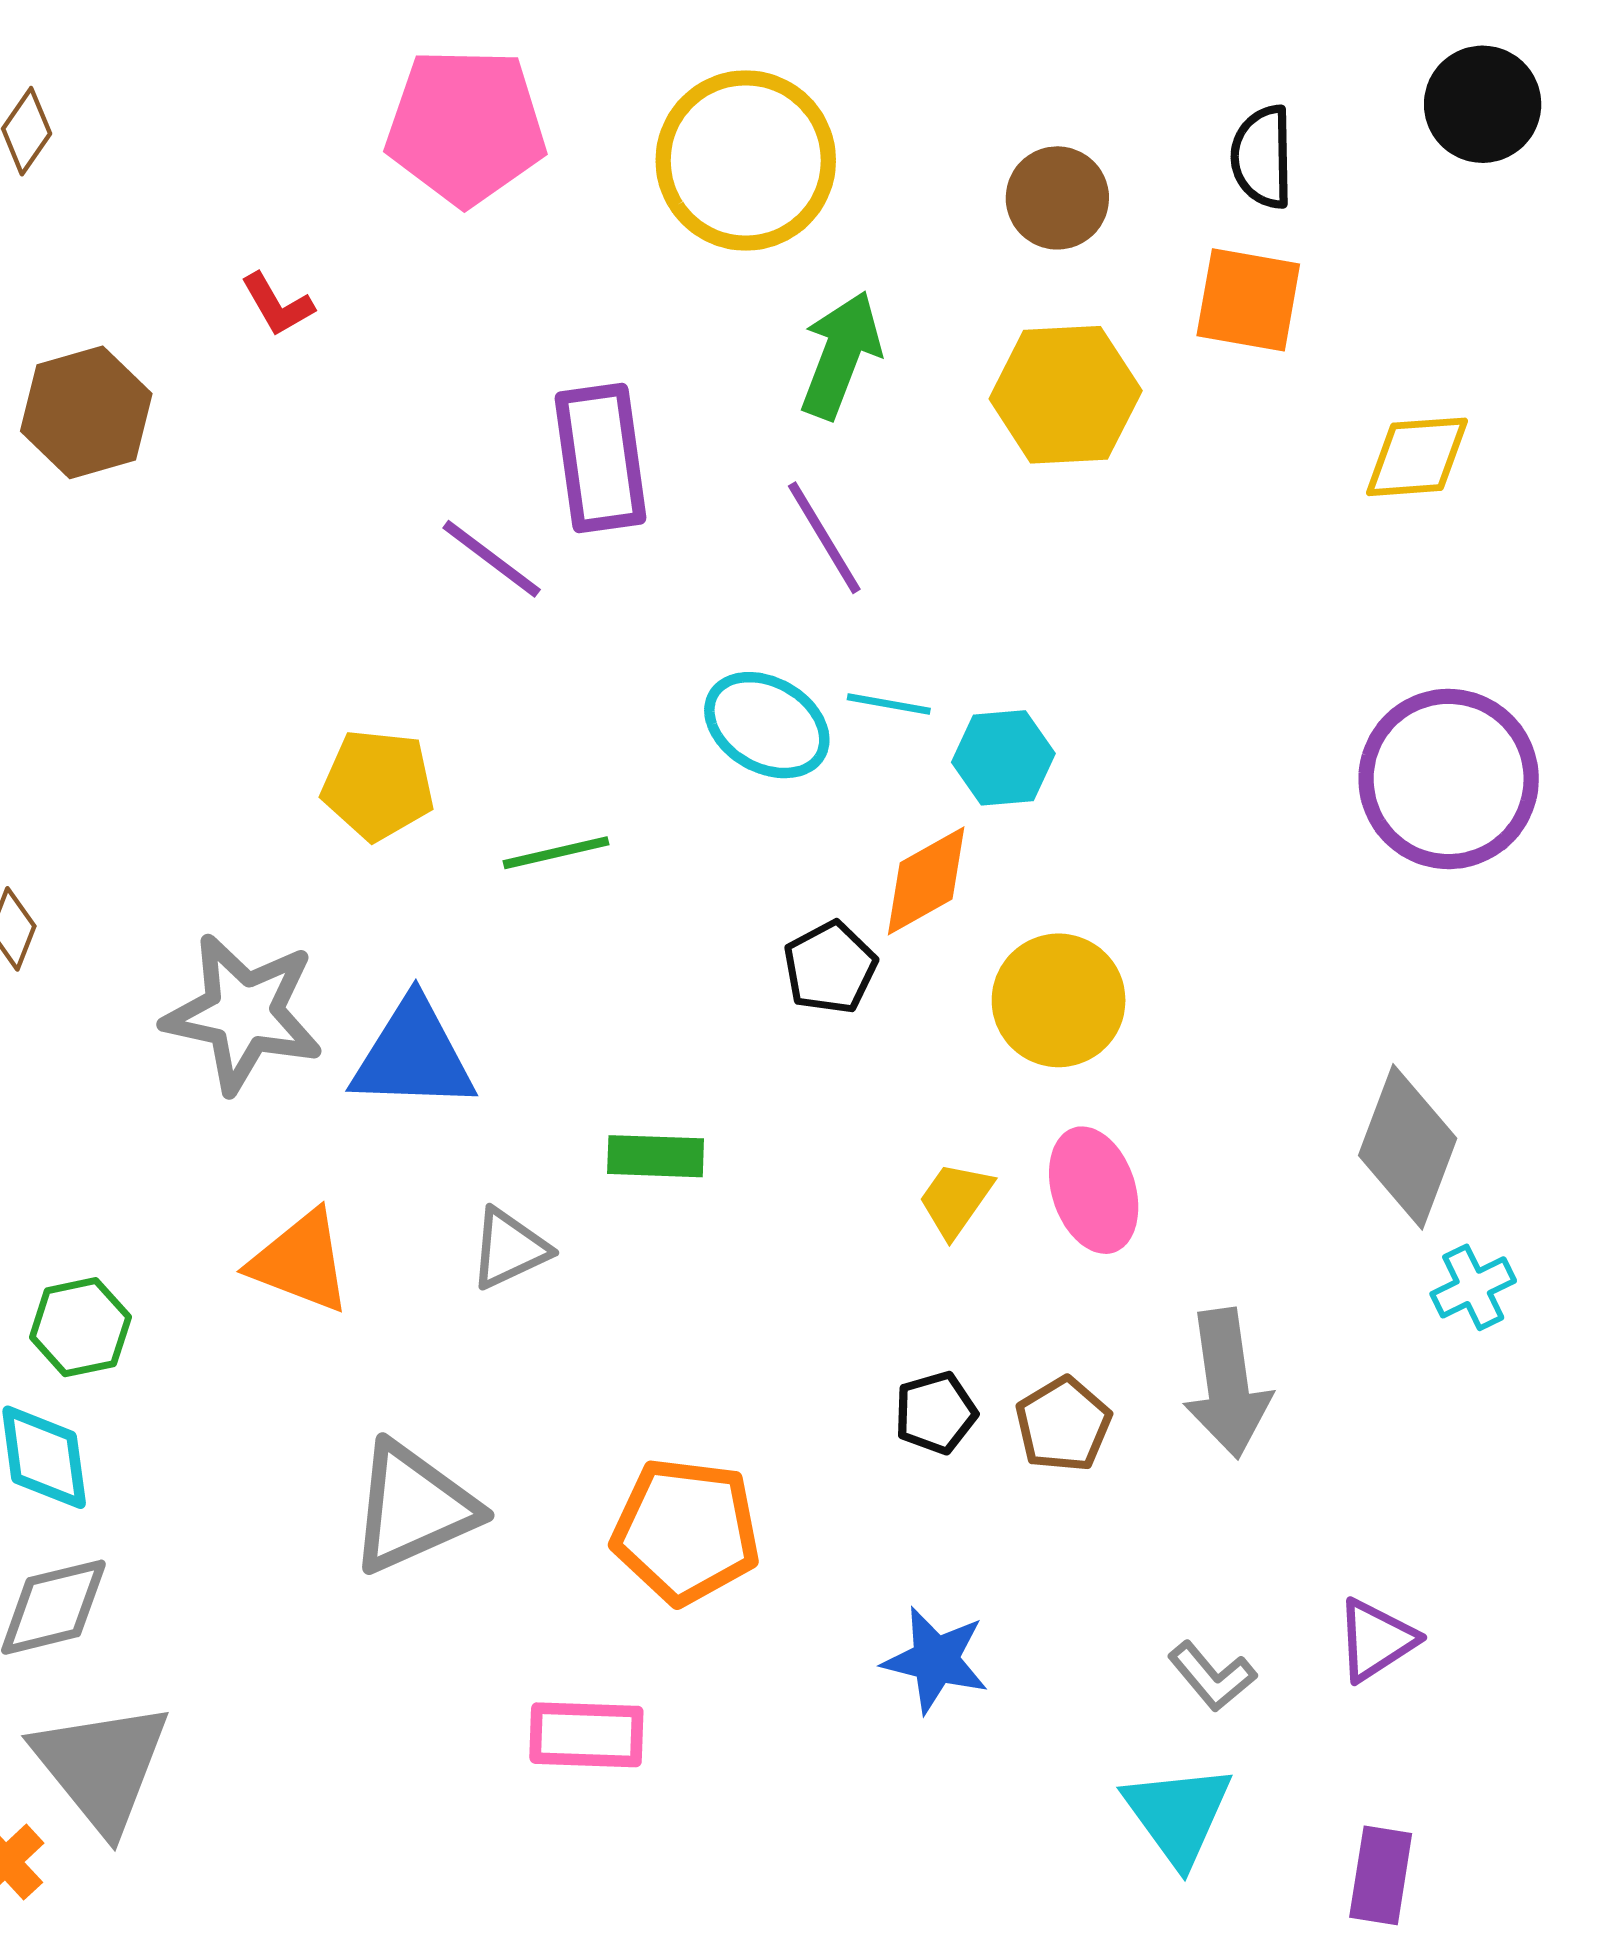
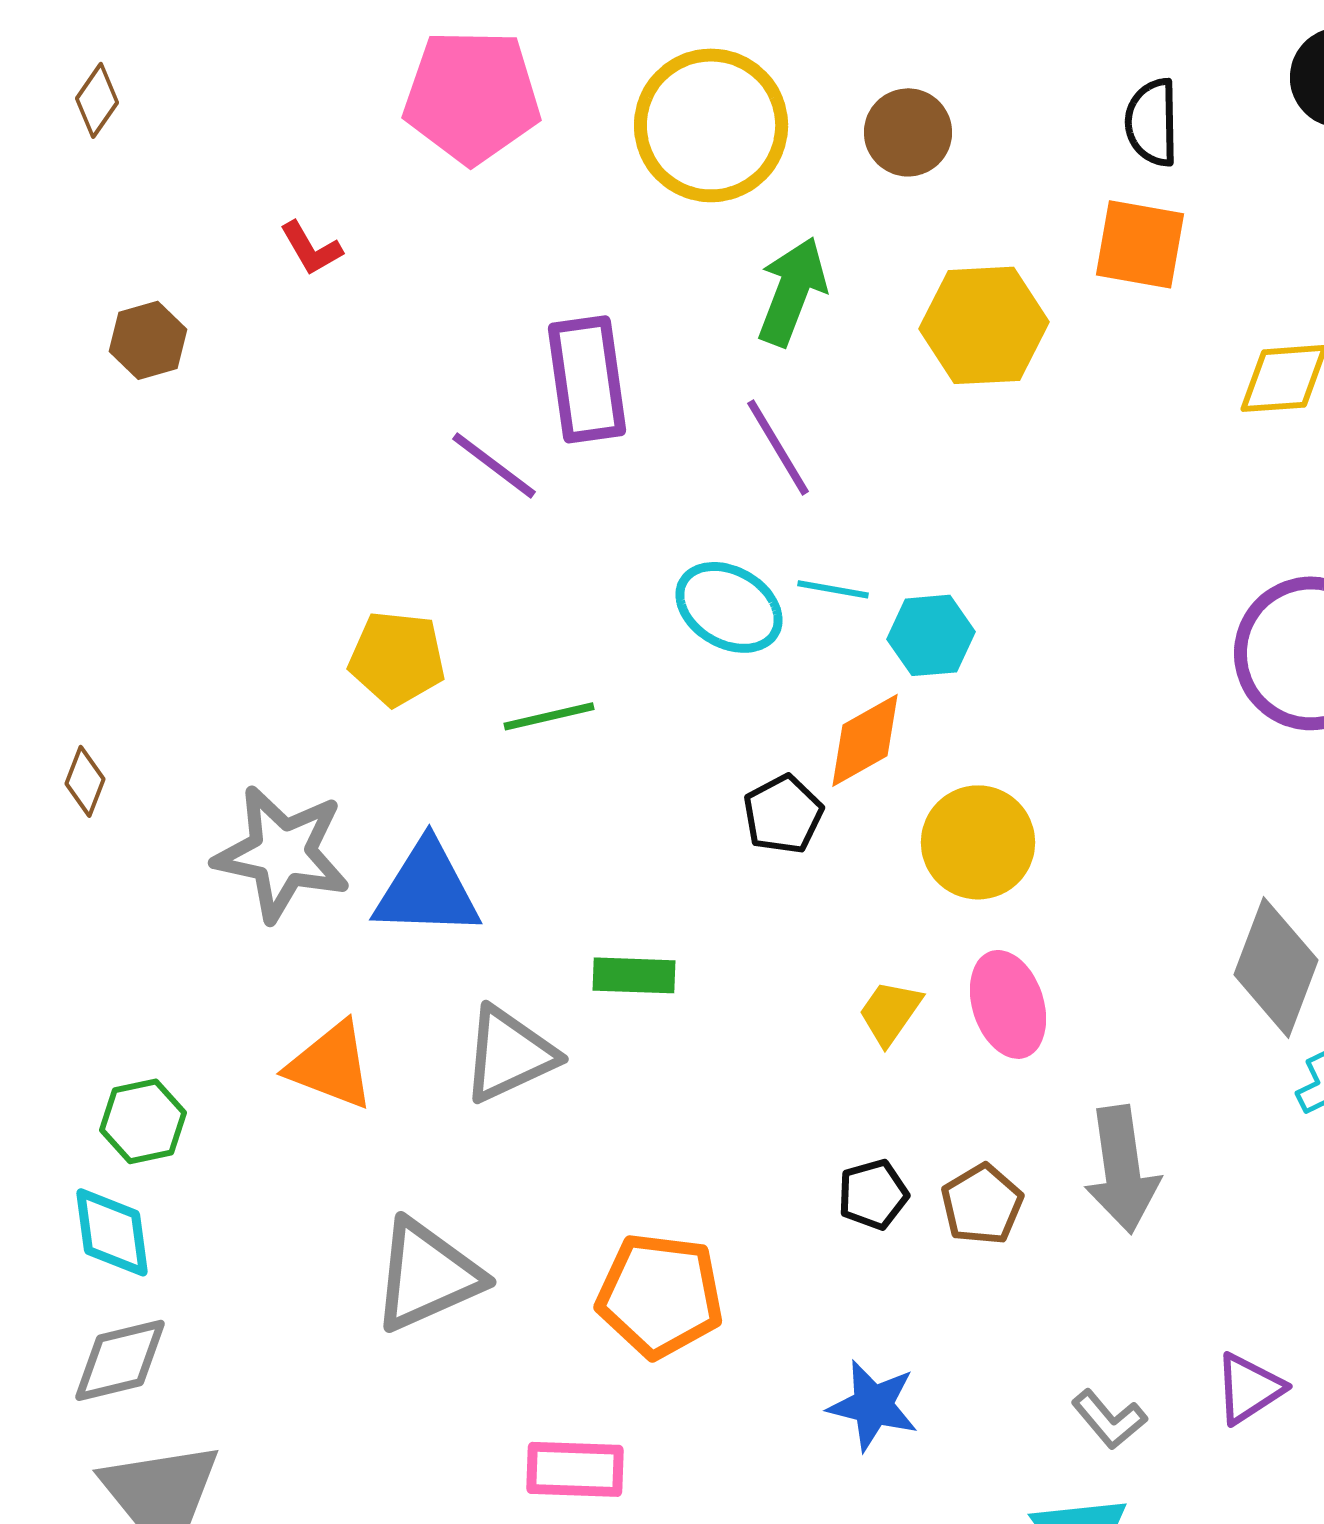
brown circle: (1057, 198) -> (908, 132), moved
brown hexagon: (86, 412) -> (148, 340), size x0.7
gray triangle: (509, 1249) -> (509, 1054), size x1.4

